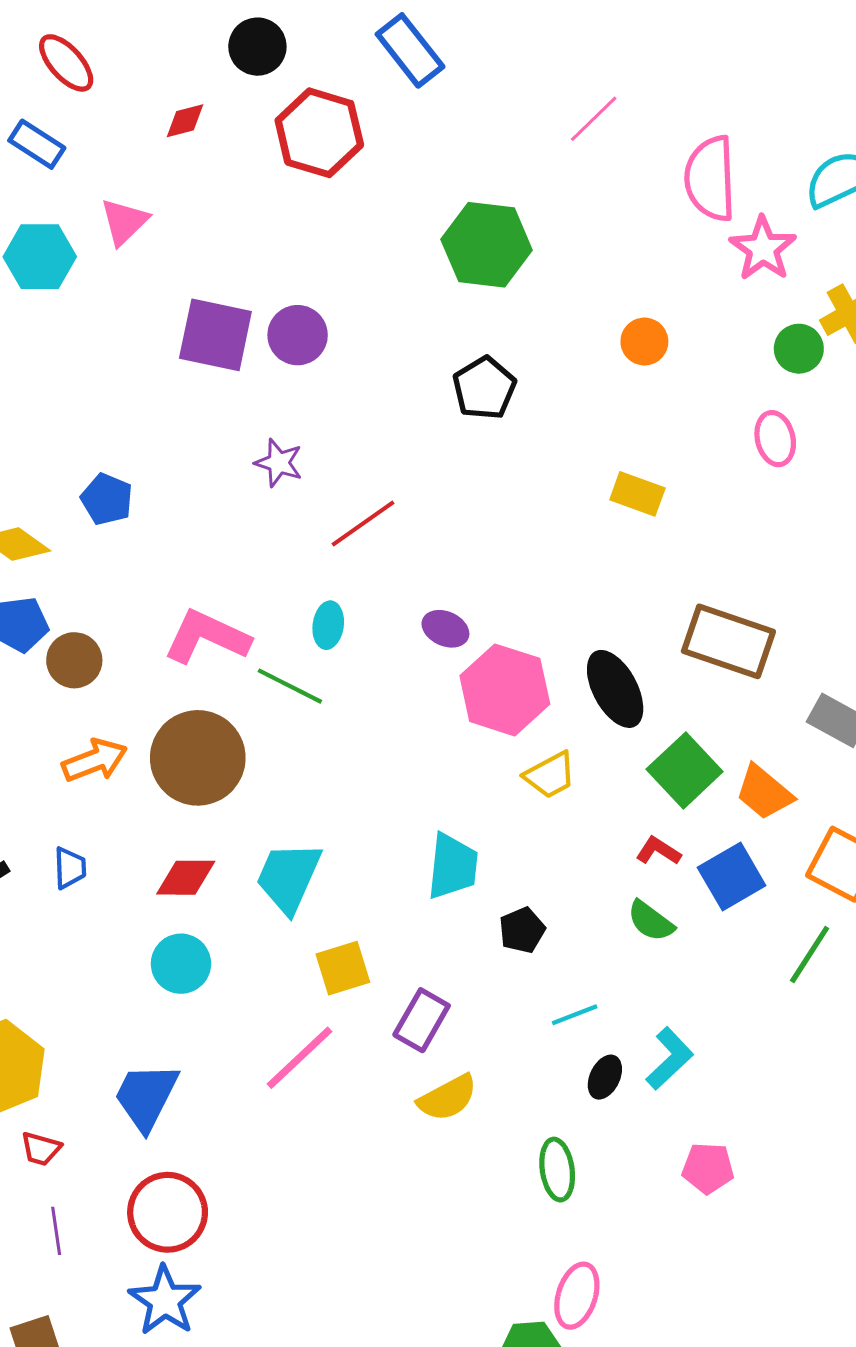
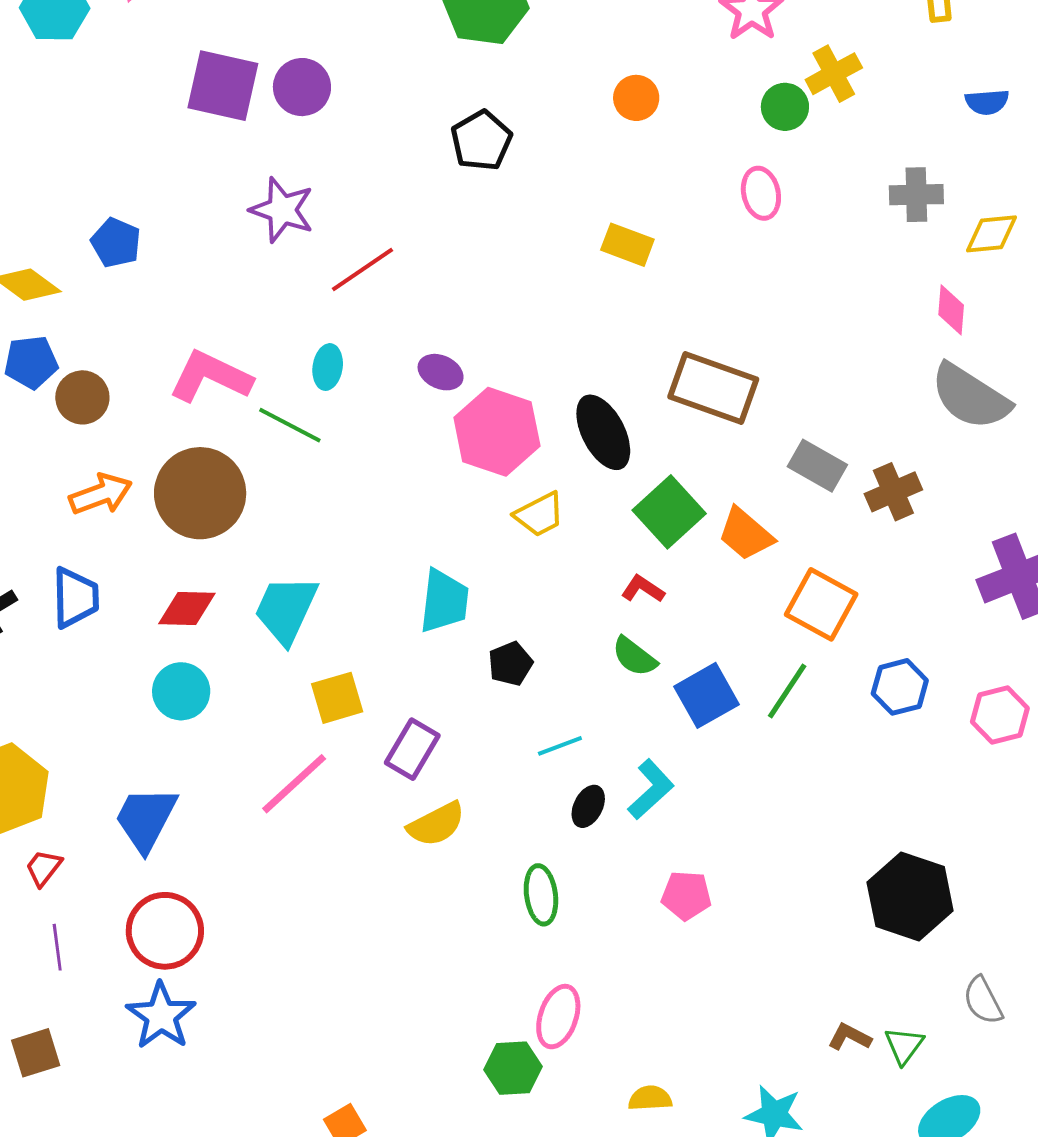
purple star: (279, 463) -> (282, 210), size x1.4
blue trapezoid: (70, 868) -> (75, 598), size x1.5
blue square: (732, 877) -> (707, 695), moved
red trapezoid: (41, 1149) -> (44, 868), turned 111

